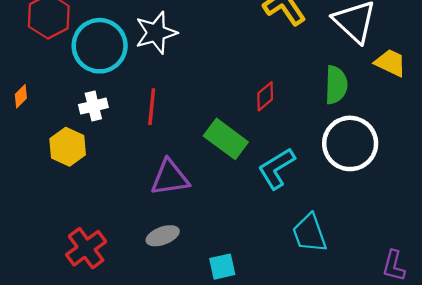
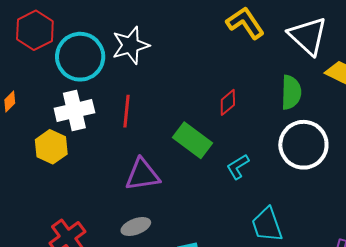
white cross: (93, 106) -> (74, 111), size x1.5
cyan L-shape: (277, 168) -> (238, 167), size x0.7

